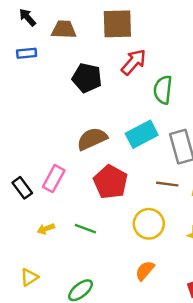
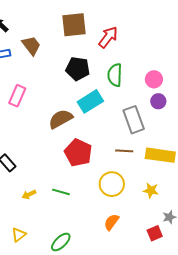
brown trapezoid: (64, 29) -> (31, 45), moved, turned 55
red arrow: (134, 62) -> (108, 37), moved
black pentagon: (87, 78) -> (78, 69), moved
cyan rectangle: (142, 134) -> (90, 101), moved
pink rectangle: (54, 179) -> (17, 96), moved

